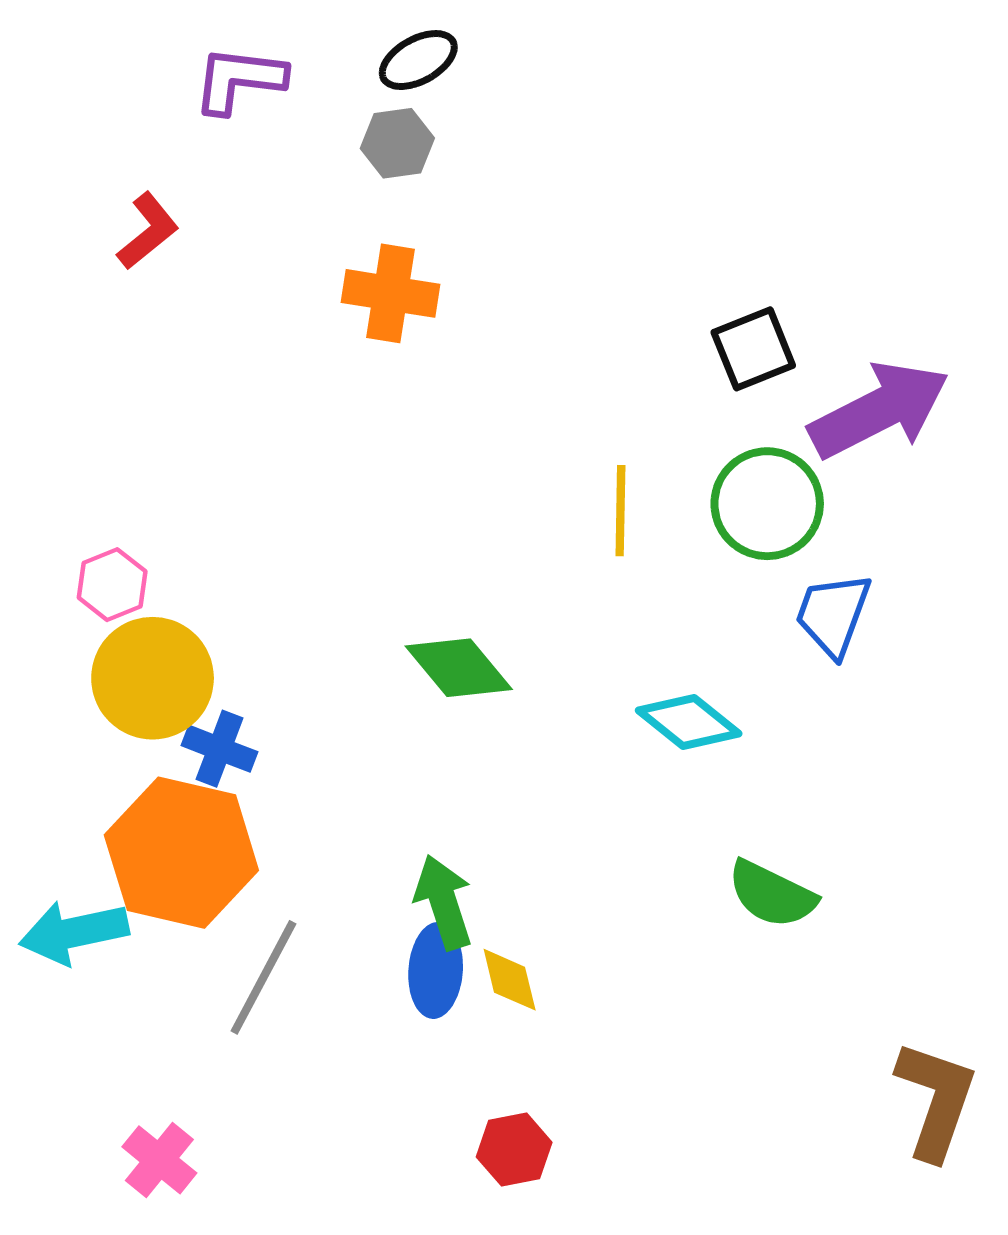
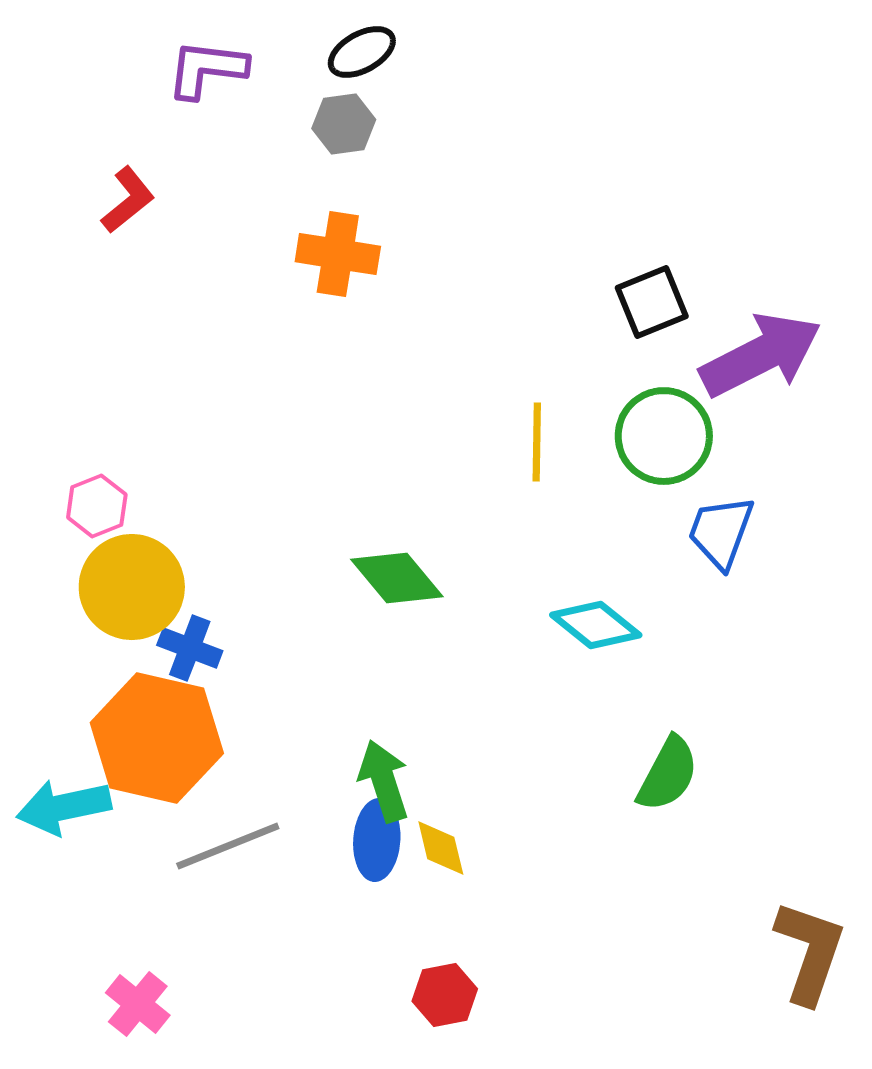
green semicircle: (772, 894) -> (668, 774), turned -88
gray line: (263, 977) -> (228, 846), turned 40

